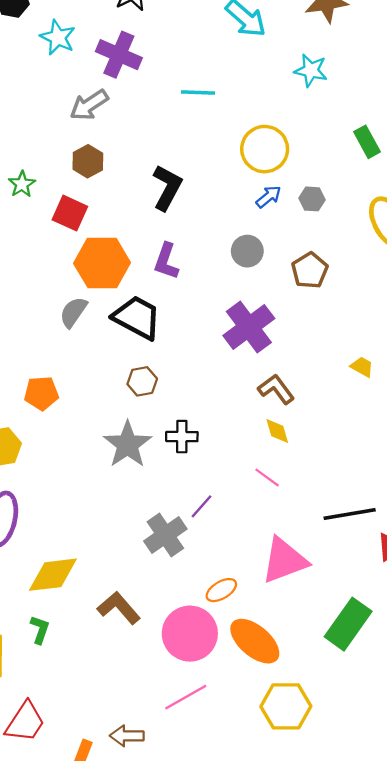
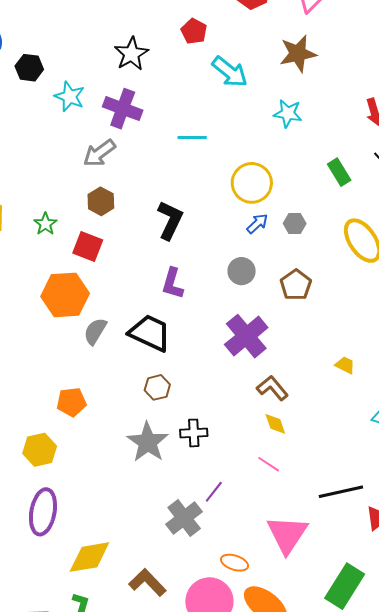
orange hexagon: (102, 263) -> (65, 295), moved
pink triangle: (284, 560) -> (287, 534), turned -33
orange ellipse: (221, 590) -> (235, 563), turned 52

